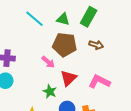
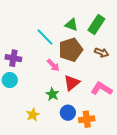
cyan line: (34, 19) -> (45, 37), moved
brown pentagon: (65, 45) -> (71, 50), turned -30

